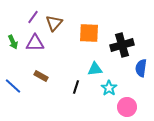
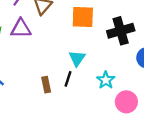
cyan triangle: (95, 69) -> (77, 58), moved, turned -49
brown rectangle: (41, 76) -> (46, 85), moved, turned 48

